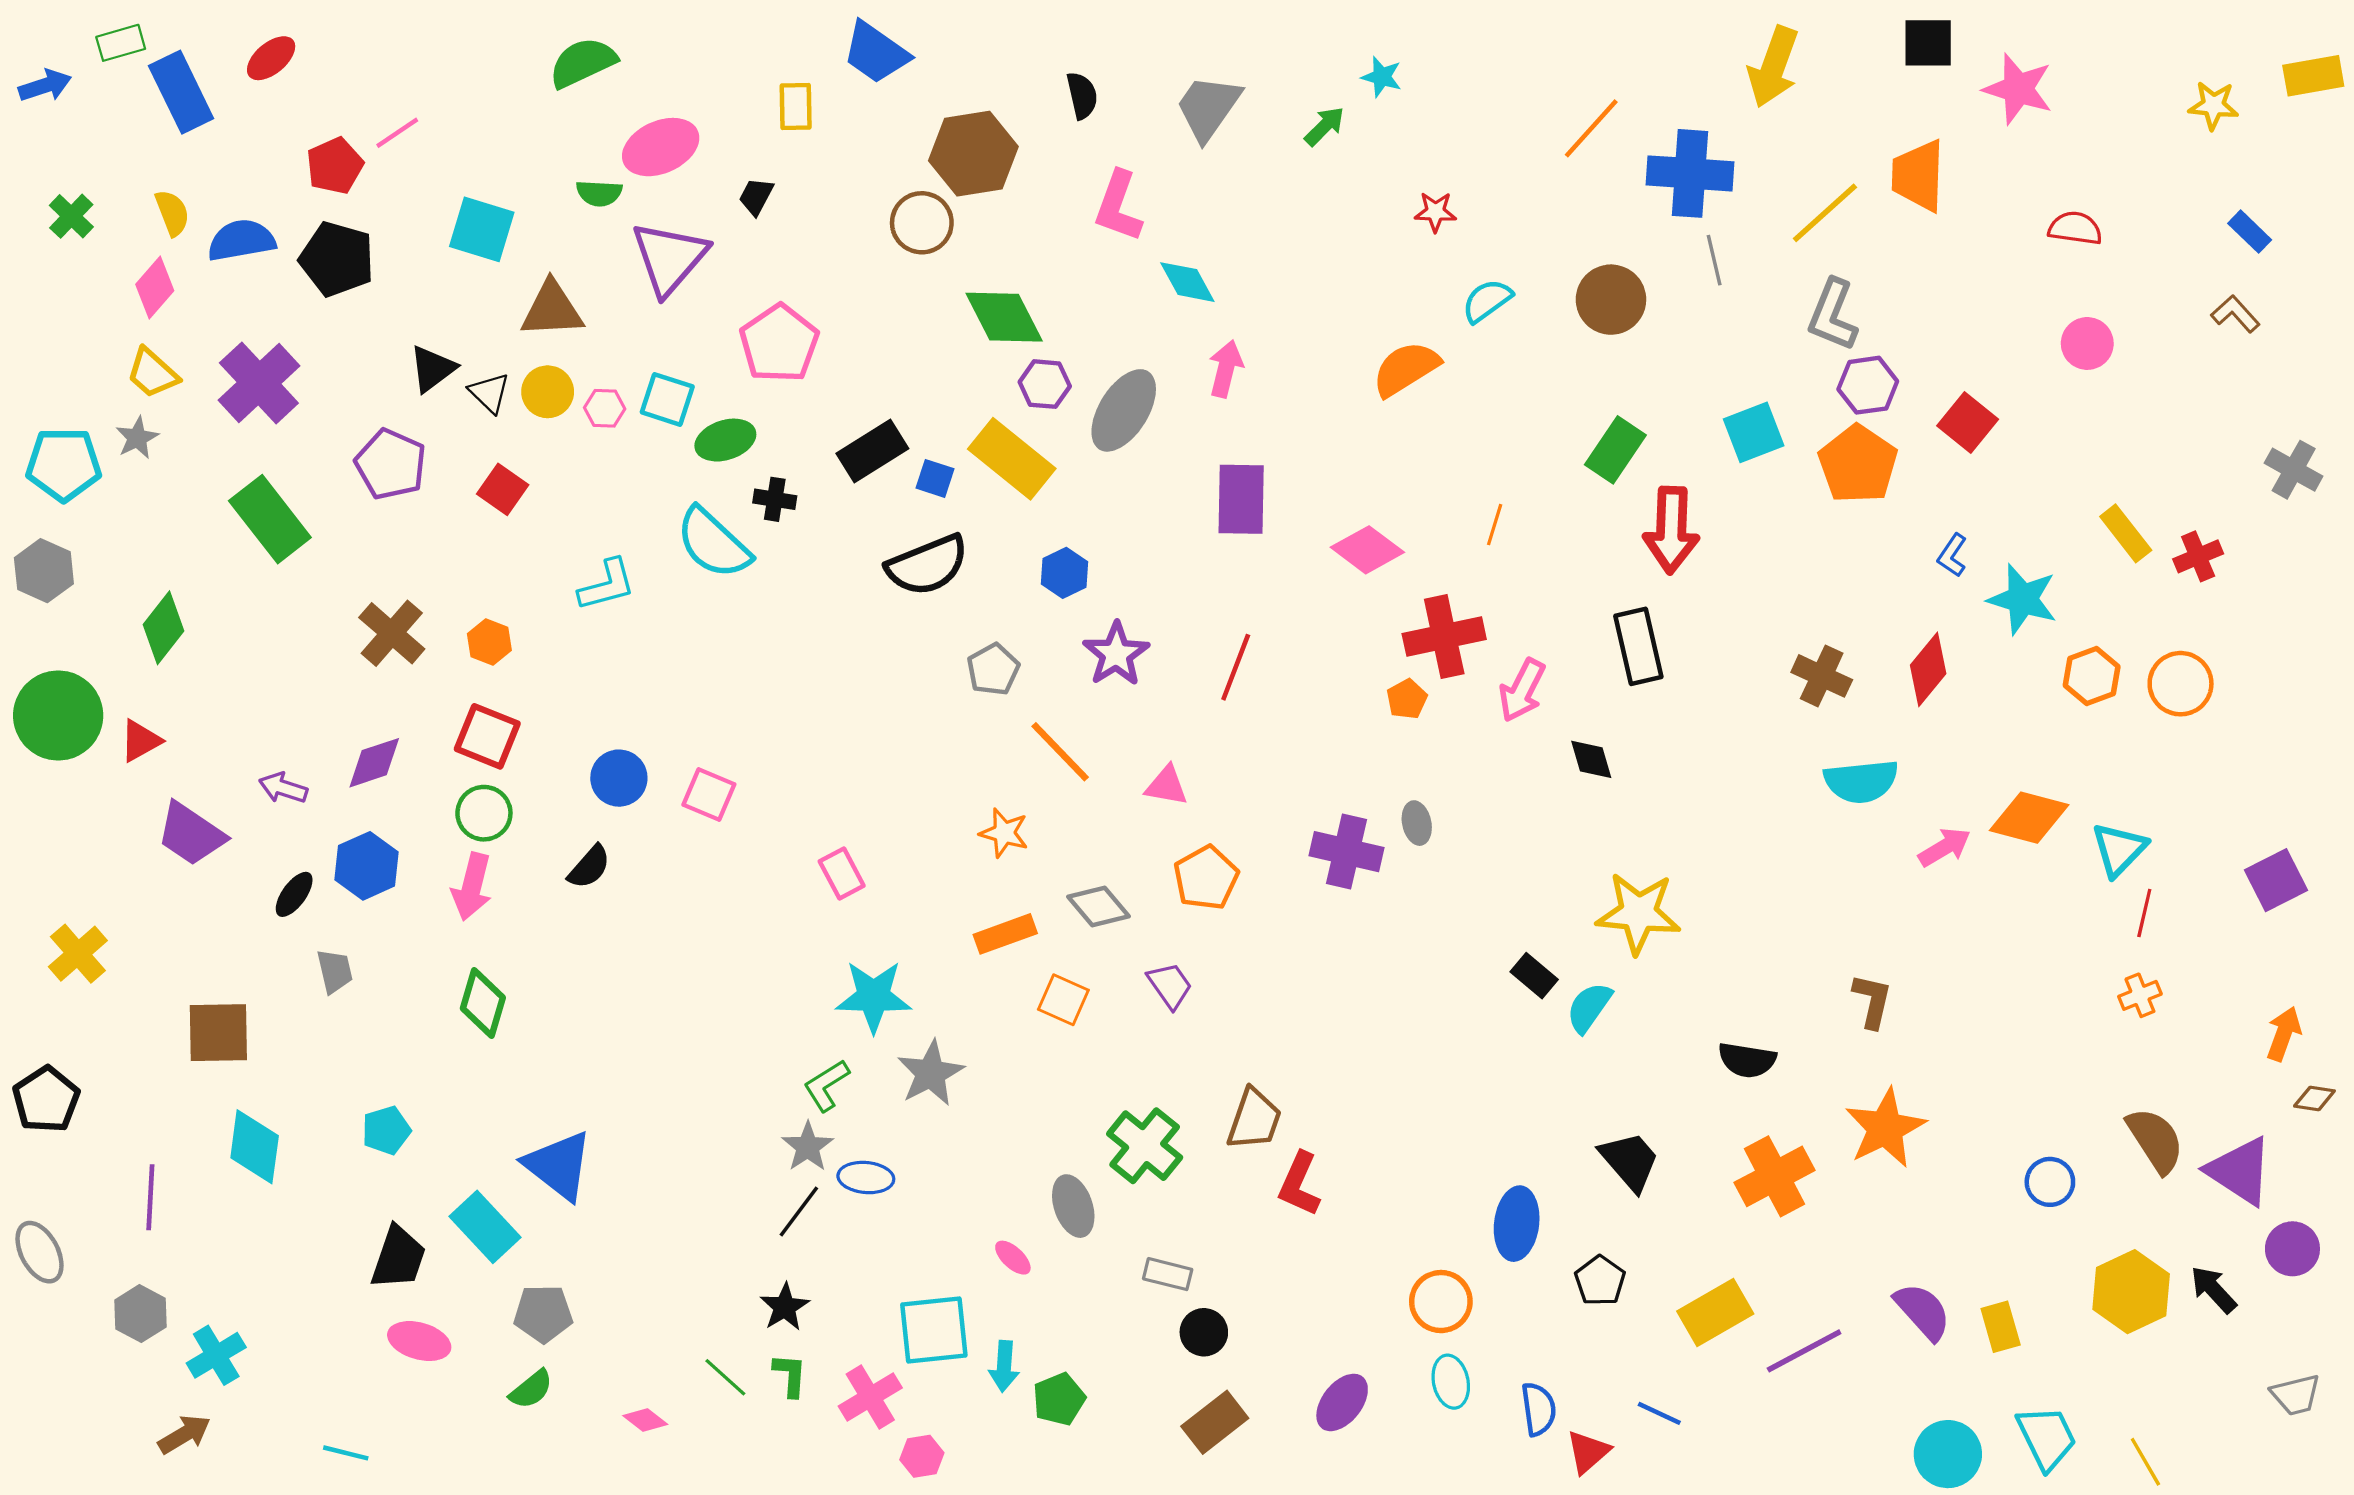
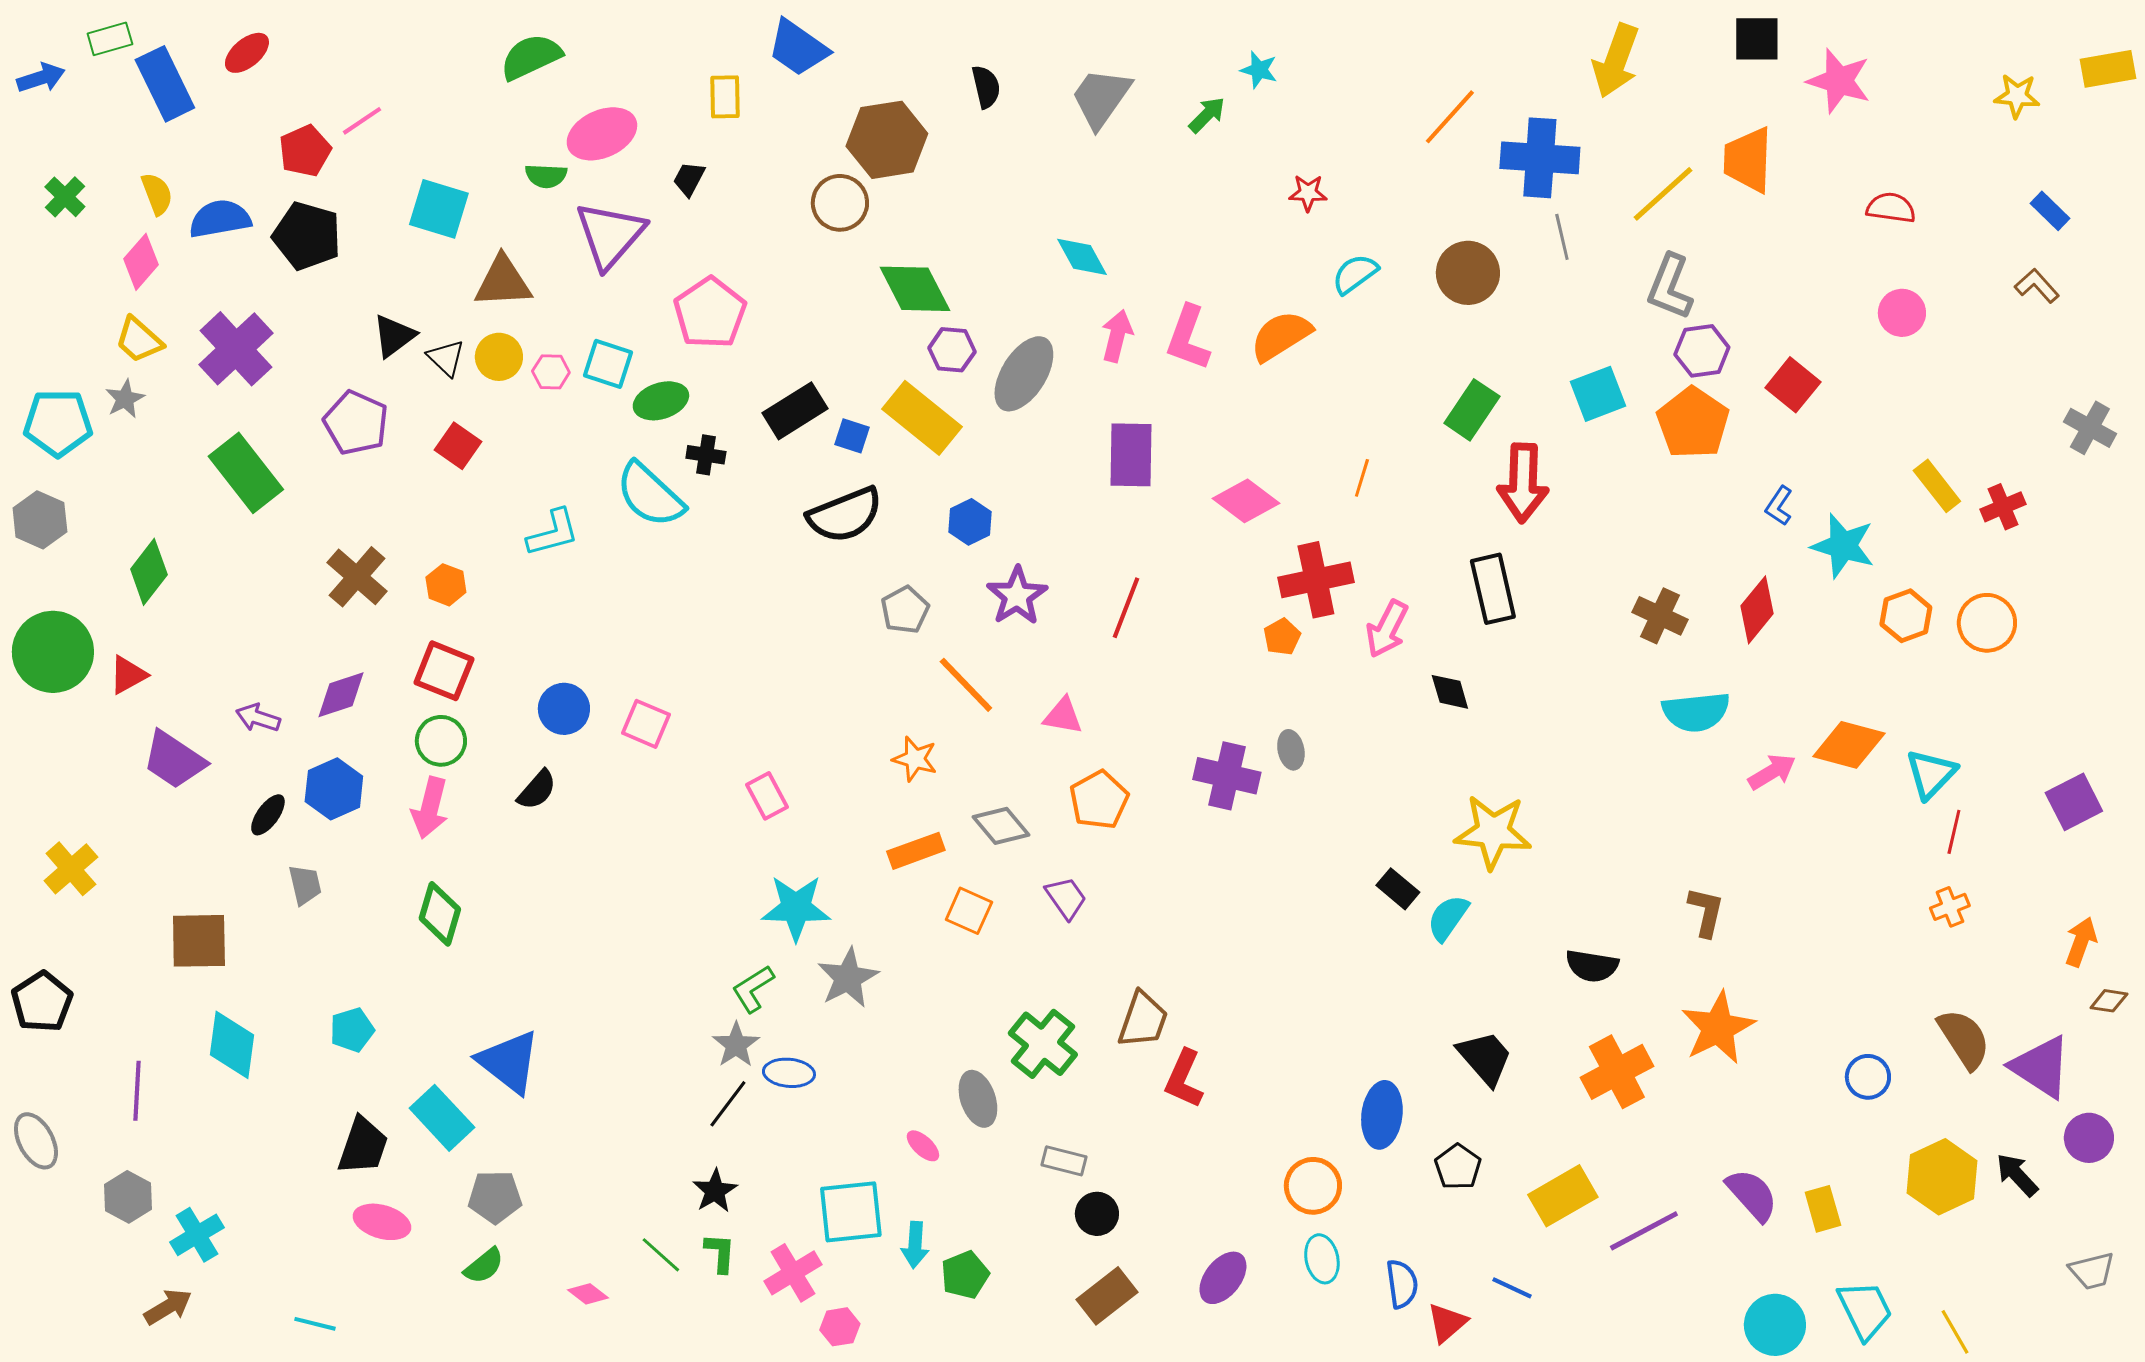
pink L-shape: (1118, 206) -> (1188, 338), moved

